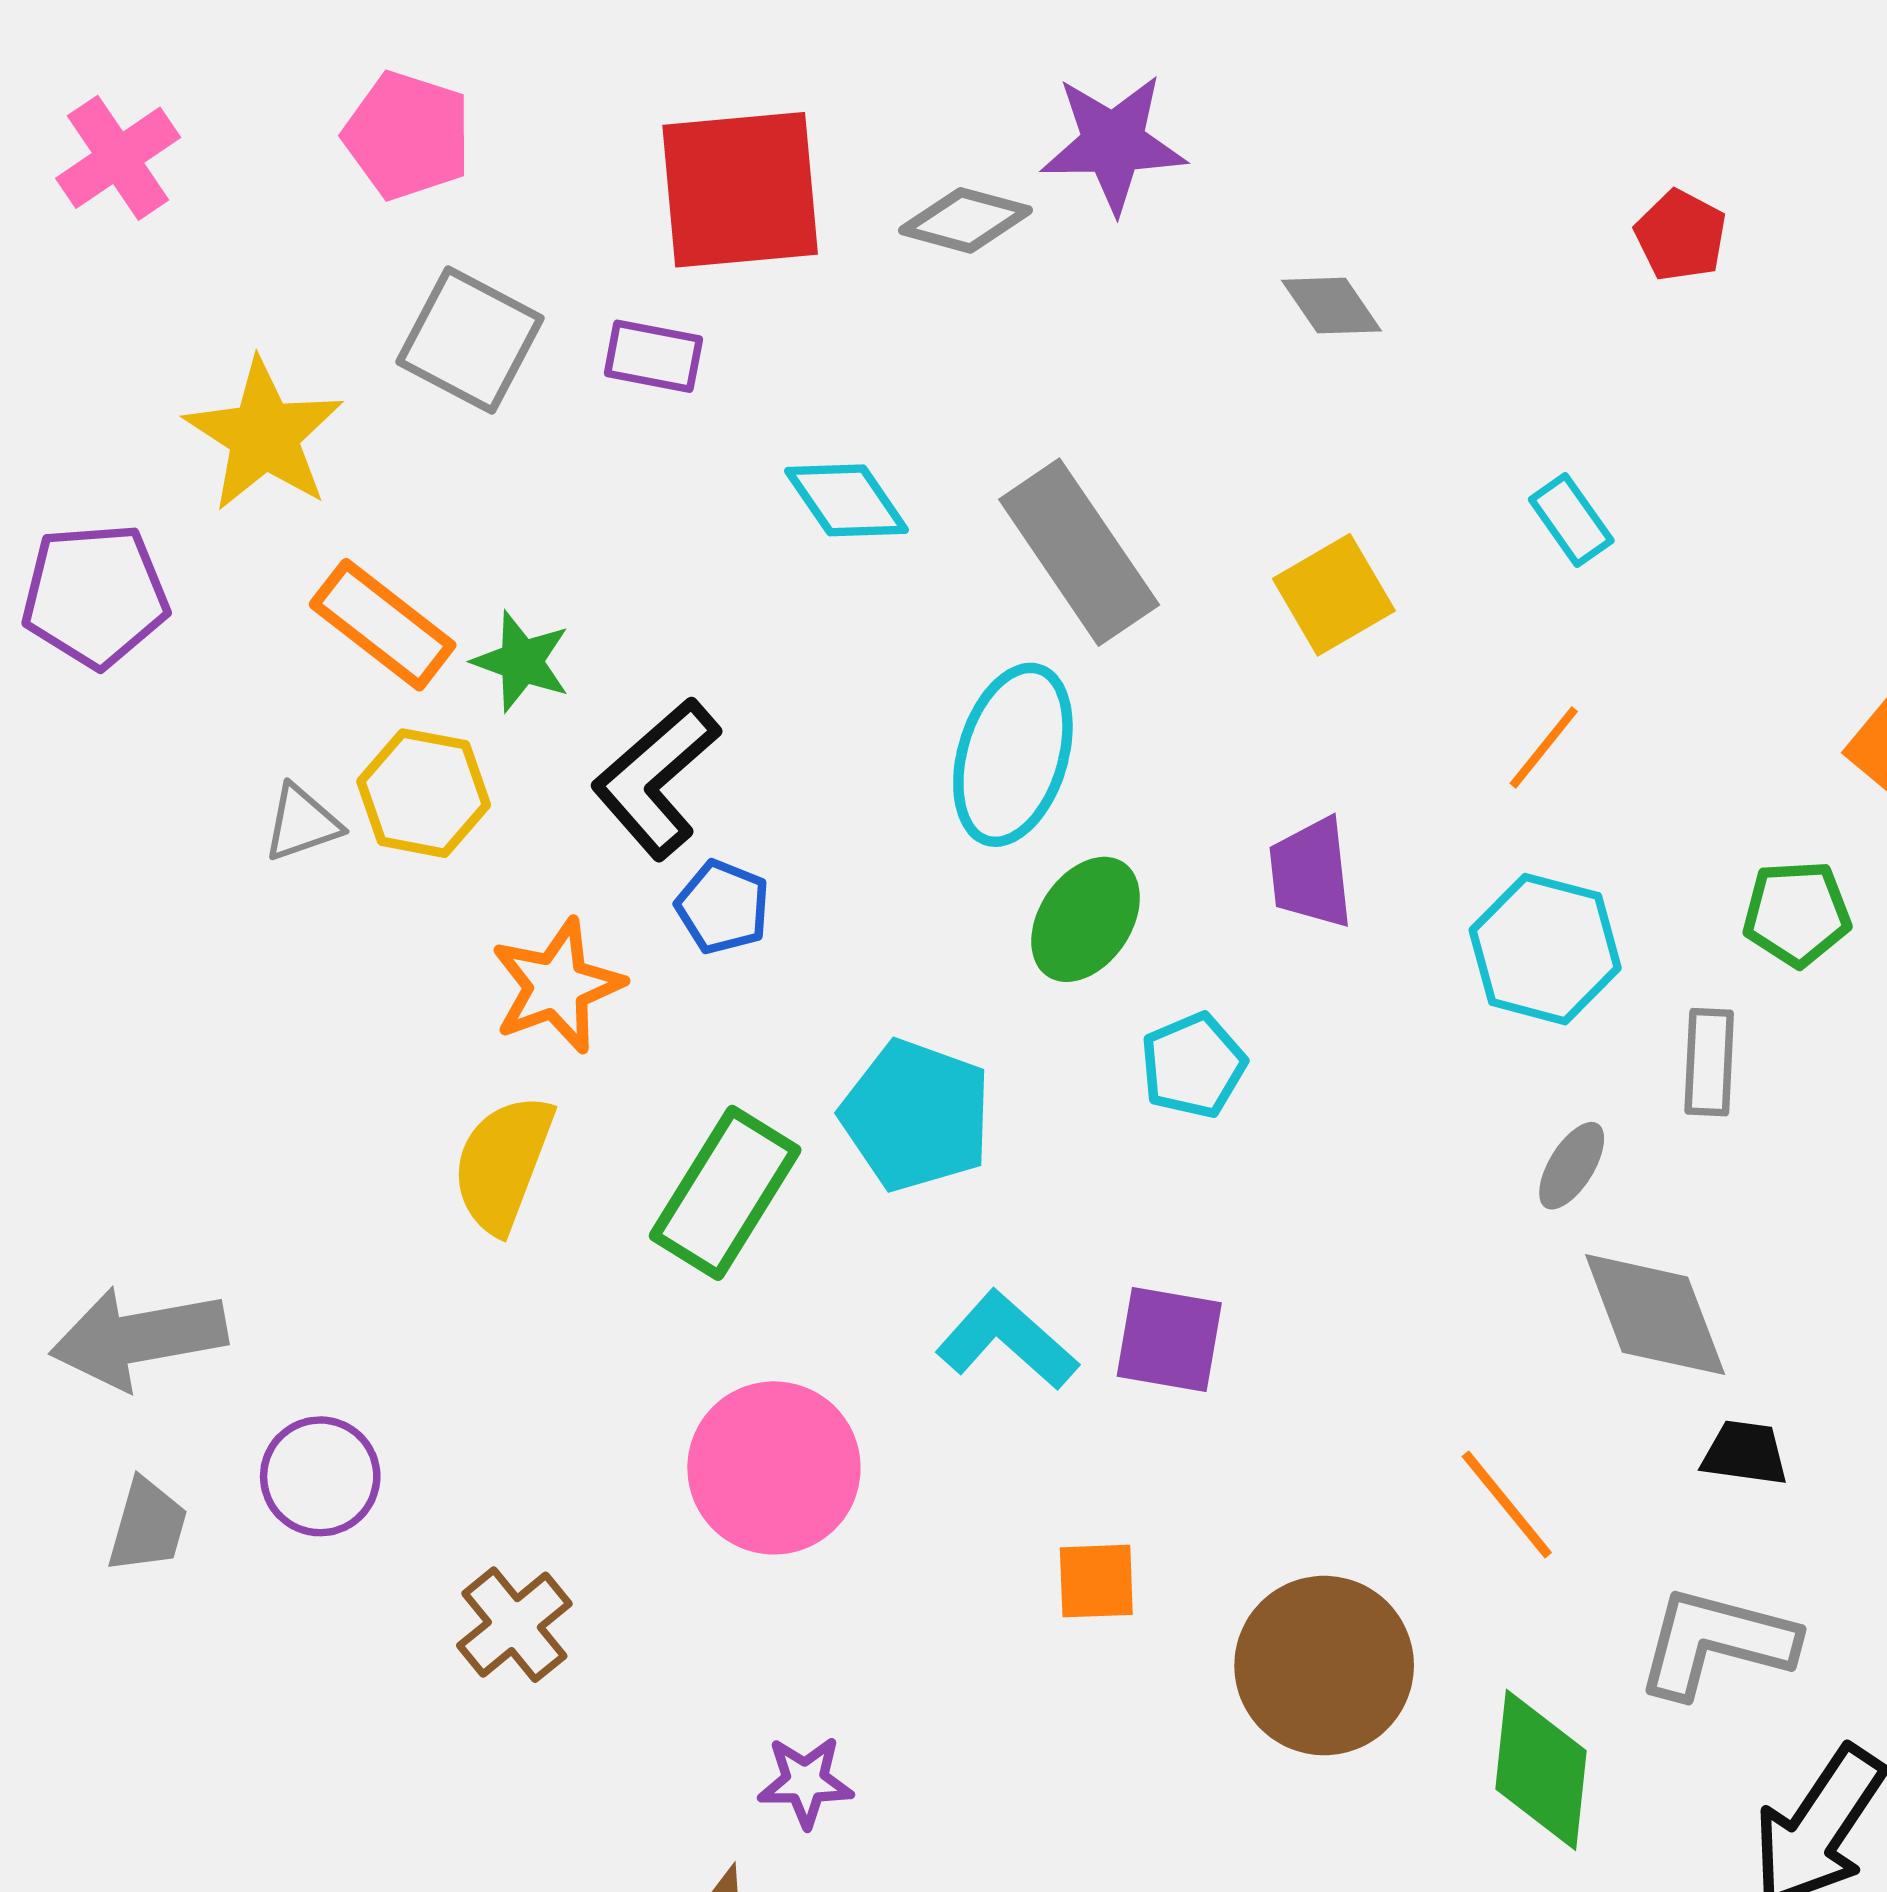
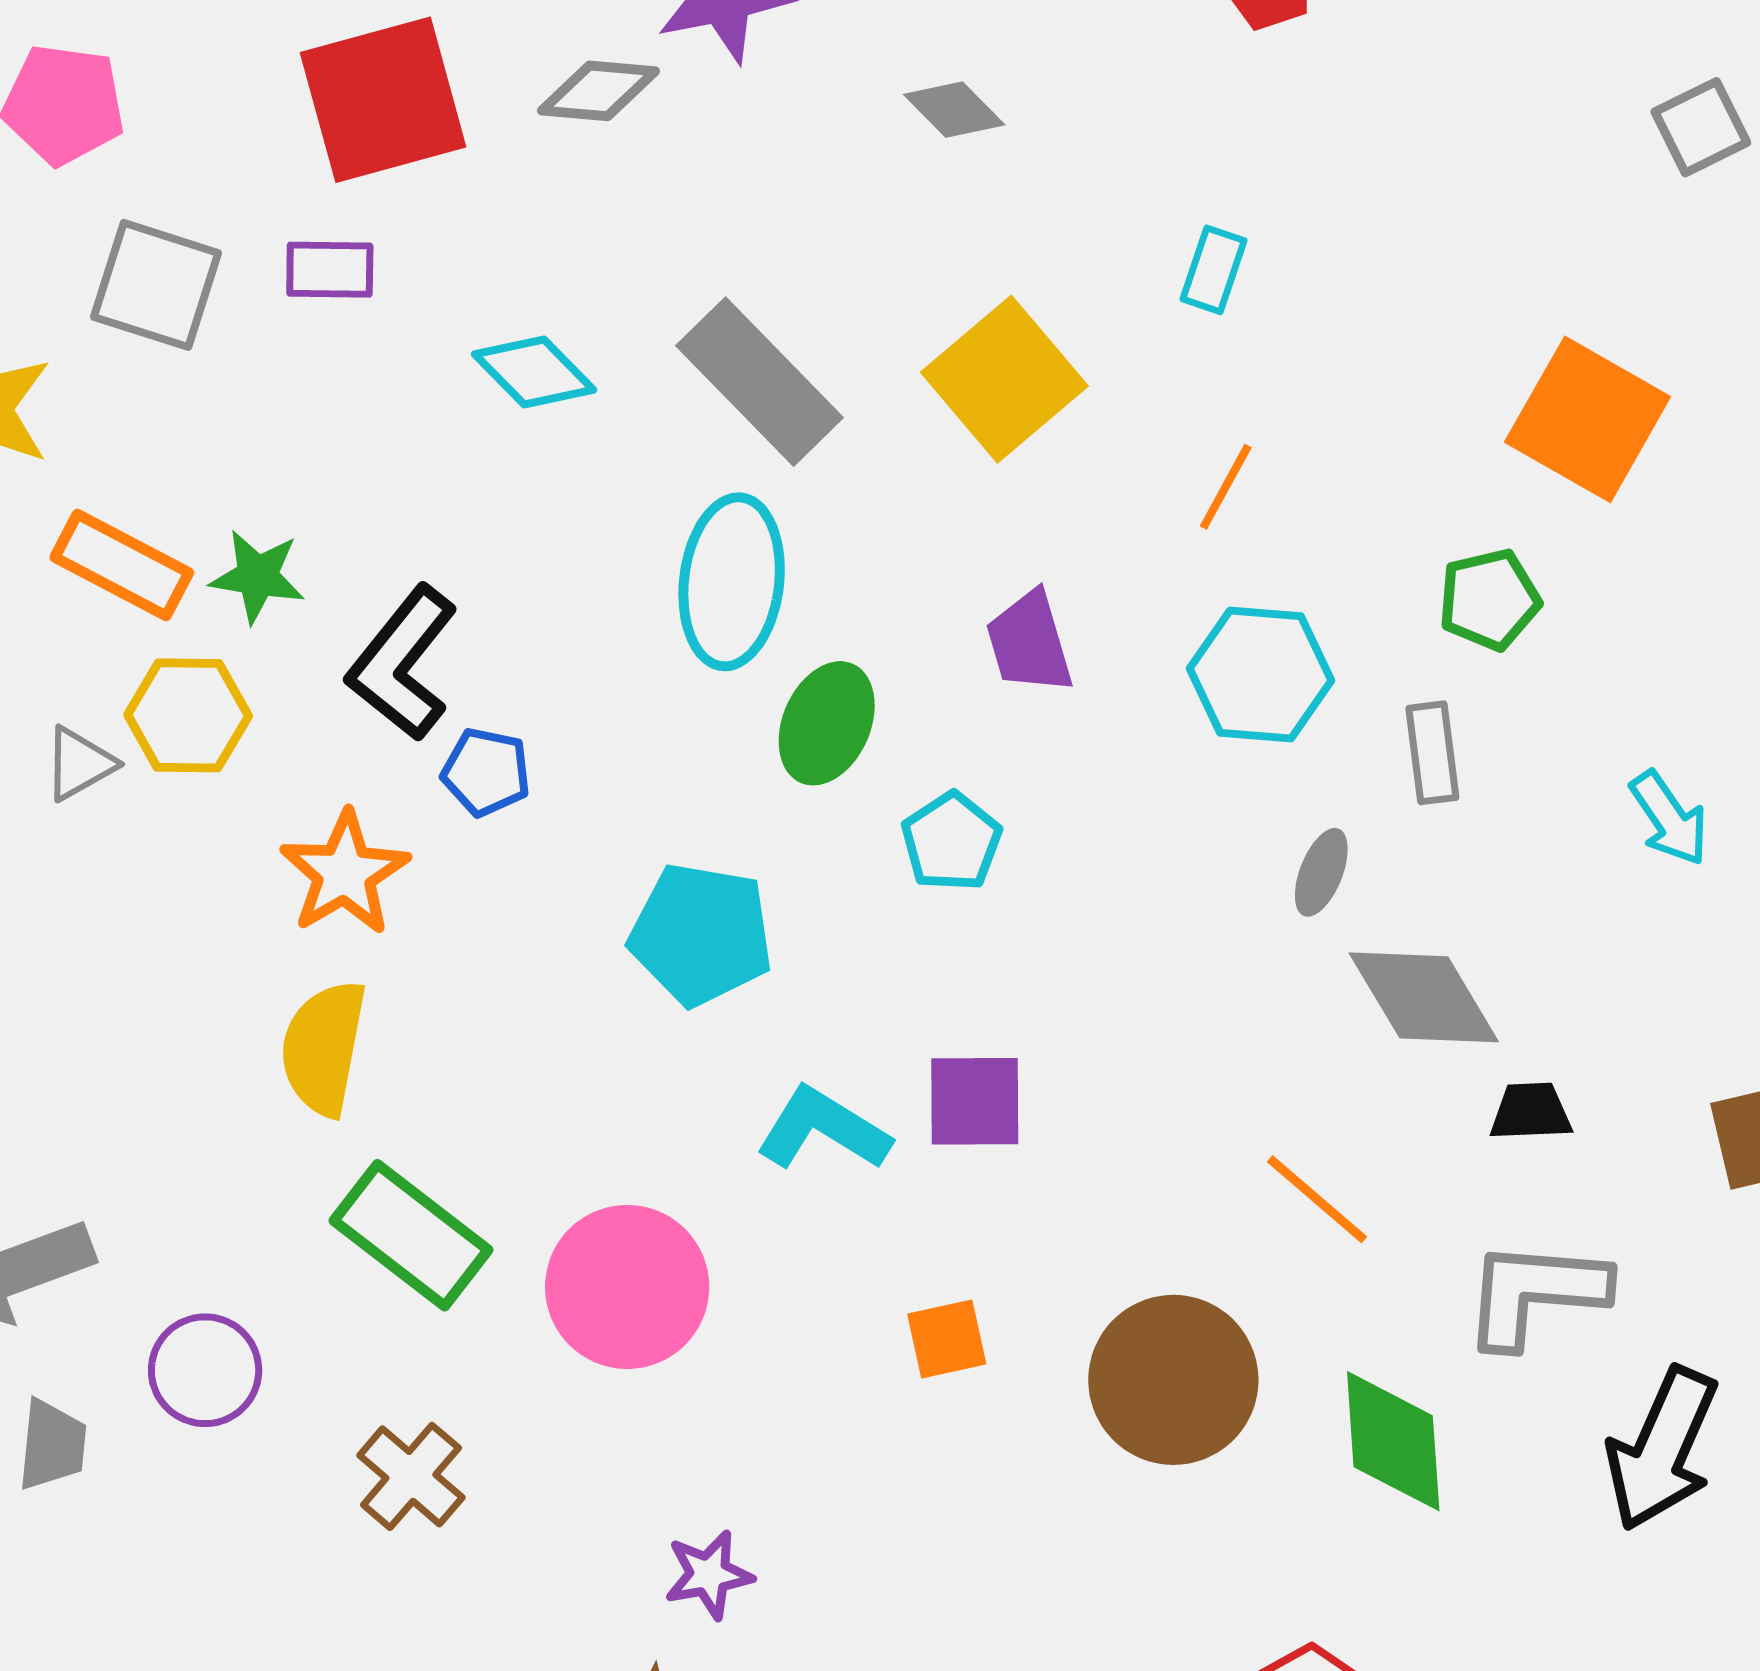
cyan rectangle: (1571, 520) -> (1213, 270), turned 64
yellow square: (1334, 595) -> (1004, 379), size x1.4
green rectangle: (725, 1193) -> (411, 1235), moved, turned -74

